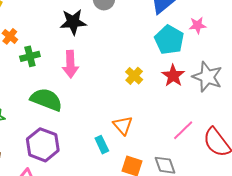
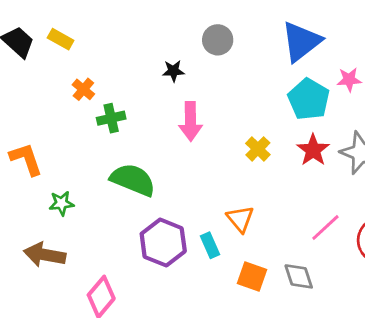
black star: (73, 22) -> (173, 71), size x0.6
pink arrow: (70, 64) -> (191, 121), moved
purple hexagon: (43, 145) -> (163, 242), moved

